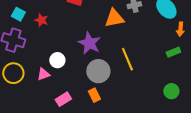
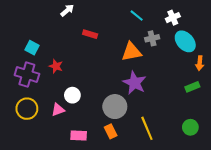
red star: (41, 20) -> (56, 66), moved
purple star: (89, 43) -> (134, 83), moved
yellow line: (127, 59) -> (147, 128), moved
pink rectangle: (63, 99) -> (79, 136), turned 35

